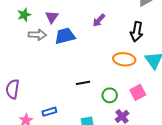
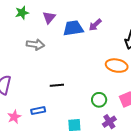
gray arrow: (37, 35) -> (35, 45), moved
blue trapezoid: (65, 36) -> (73, 28), moved
black line: (83, 83) -> (57, 85), moved

